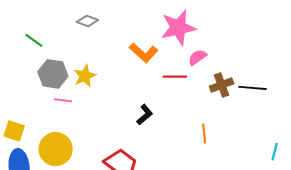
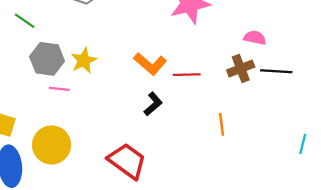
orange L-shape: (143, 53) -> (150, 64), moved
pink semicircle: (197, 57) -> (255, 38), moved, turned 48
red line: (175, 77) -> (187, 75), moved

